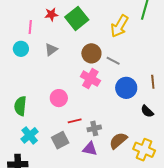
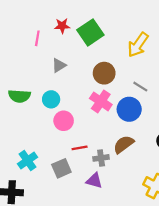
cyan circle: (21, 49) -> (51, 99), moved
gray line: (113, 61) -> (140, 87), moved
blue circle: (126, 88) -> (129, 109), moved
green semicircle: (20, 106) -> (19, 96), moved, turned -96
brown semicircle: (118, 141) -> (124, 144), moved

